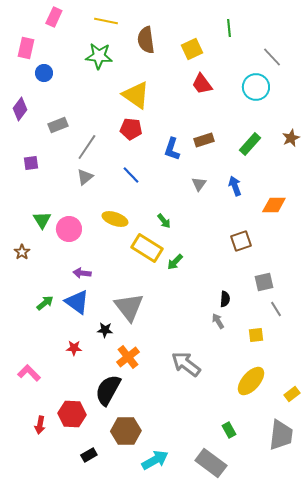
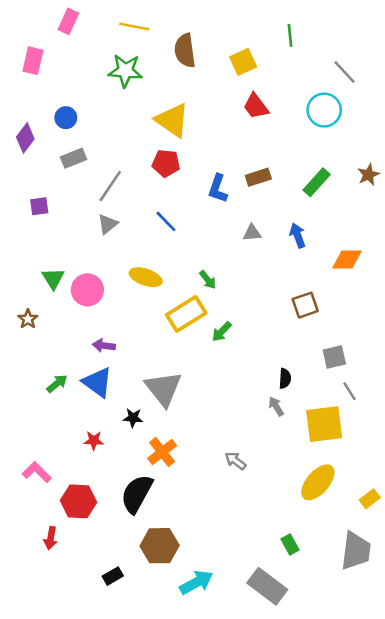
blue circle: (44, 73) -> (66, 118), moved
gray triangle: (199, 184) -> (252, 233), turned 49
yellow rectangle: (147, 248) -> (186, 314), turned -64
yellow square: (256, 335) -> (324, 424), size x2.0
gray arrow: (186, 364) -> (236, 461), size x0.6
red hexagon: (72, 414) -> (79, 501), moved

